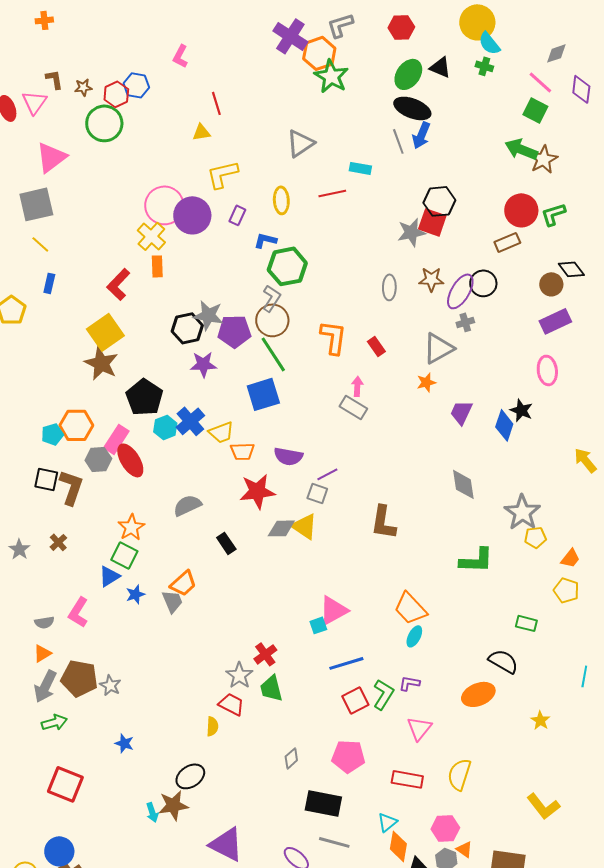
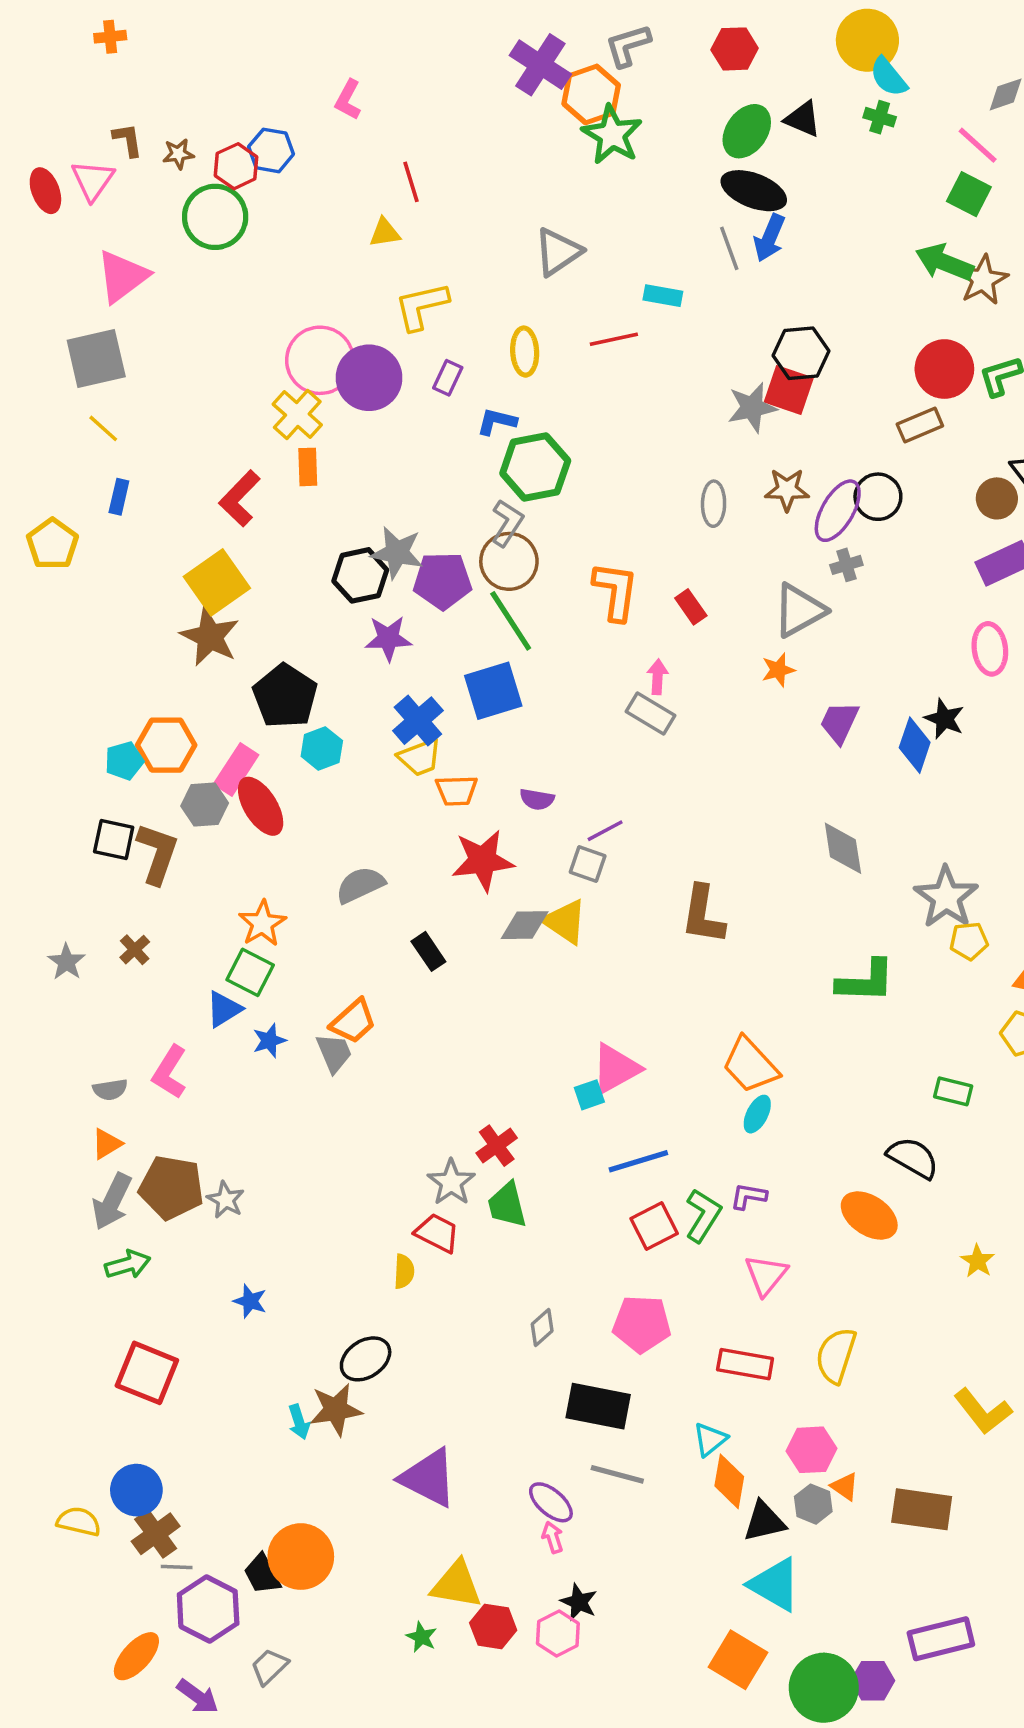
blue cross: (190, 421) -> (418, 721), moved
purple semicircle: (288, 456) -> (537, 799), size x0.7
orange ellipse: (478, 694) -> (869, 1215), turned 56

